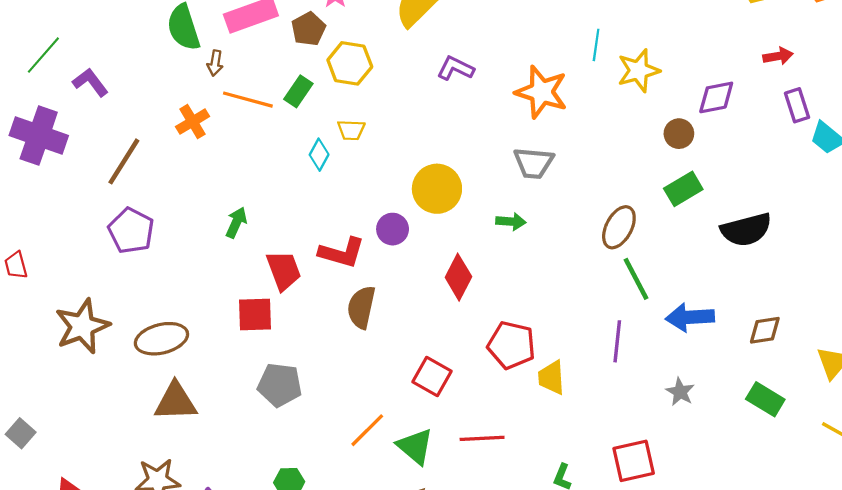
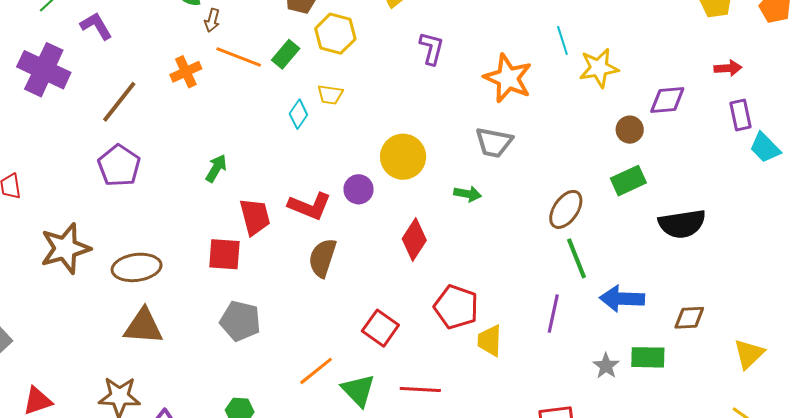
cyan line: (596, 45) -> (562, 40), turned -32
purple L-shape: (455, 68) -> (432, 48), turned 72
green rectangle: (765, 399) -> (648, 357), moved, turned -36

